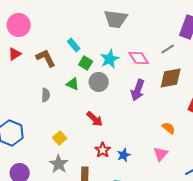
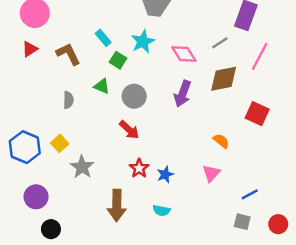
cyan star: (110, 59) -> (143, 42), moved
gray circle: (99, 82) -> (134, 96), moved
yellow square: (60, 138) -> (60, 143), moved
gray star: (59, 164) -> (82, 167), moved

